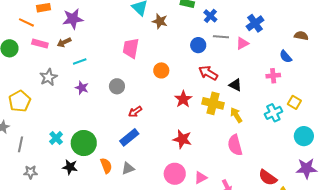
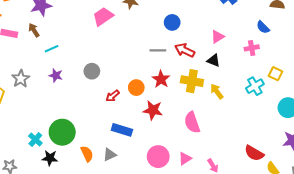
gray line: (221, 37) -> (158, 50), moved
brown arrow: (64, 42) -> (34, 30), turned 88
pink triangle: (242, 43) -> (218, 37), moved
pink trapezoid: (131, 48) -> (103, 16), moved, turned 50
orange circle: (161, 70) -> (136, 88), moved
gray star: (48, 77) -> (21, 79), moved
blue rectangle: (129, 137) -> (122, 130), moved, turned 60
cyan cross: (56, 138) -> (35, 139), moved
red star: (182, 139) -> (153, 110), moved
pink semicircle: (235, 145) -> (192, 122), moved

